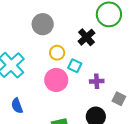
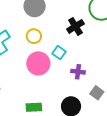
yellow circle: (57, 53) -> (34, 36), moved

